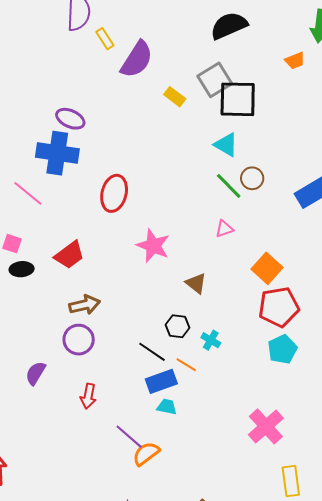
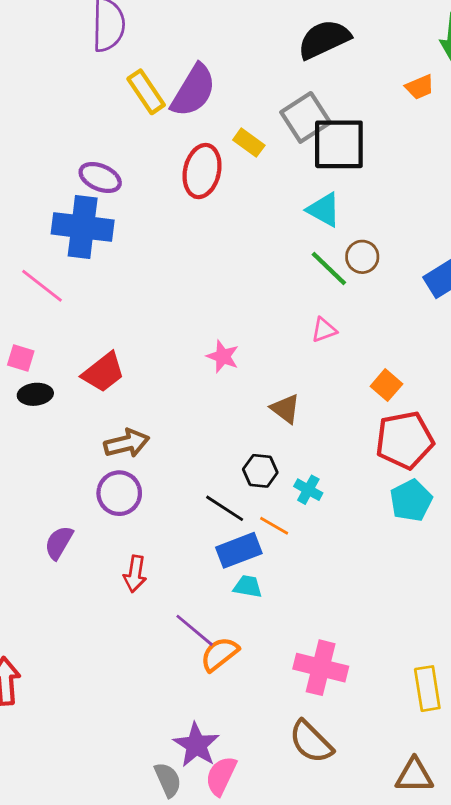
yellow rectangle: (105, 39) -> (146, 92), moved, size x1.4
red ellipse: (114, 193) -> (202, 171), moved
pink star: (153, 246) -> (223, 356), size x0.7
orange square: (267, 268) -> (386, 385), size x0.7
pink cross: (266, 426) -> (321, 668), moved, turned -33

